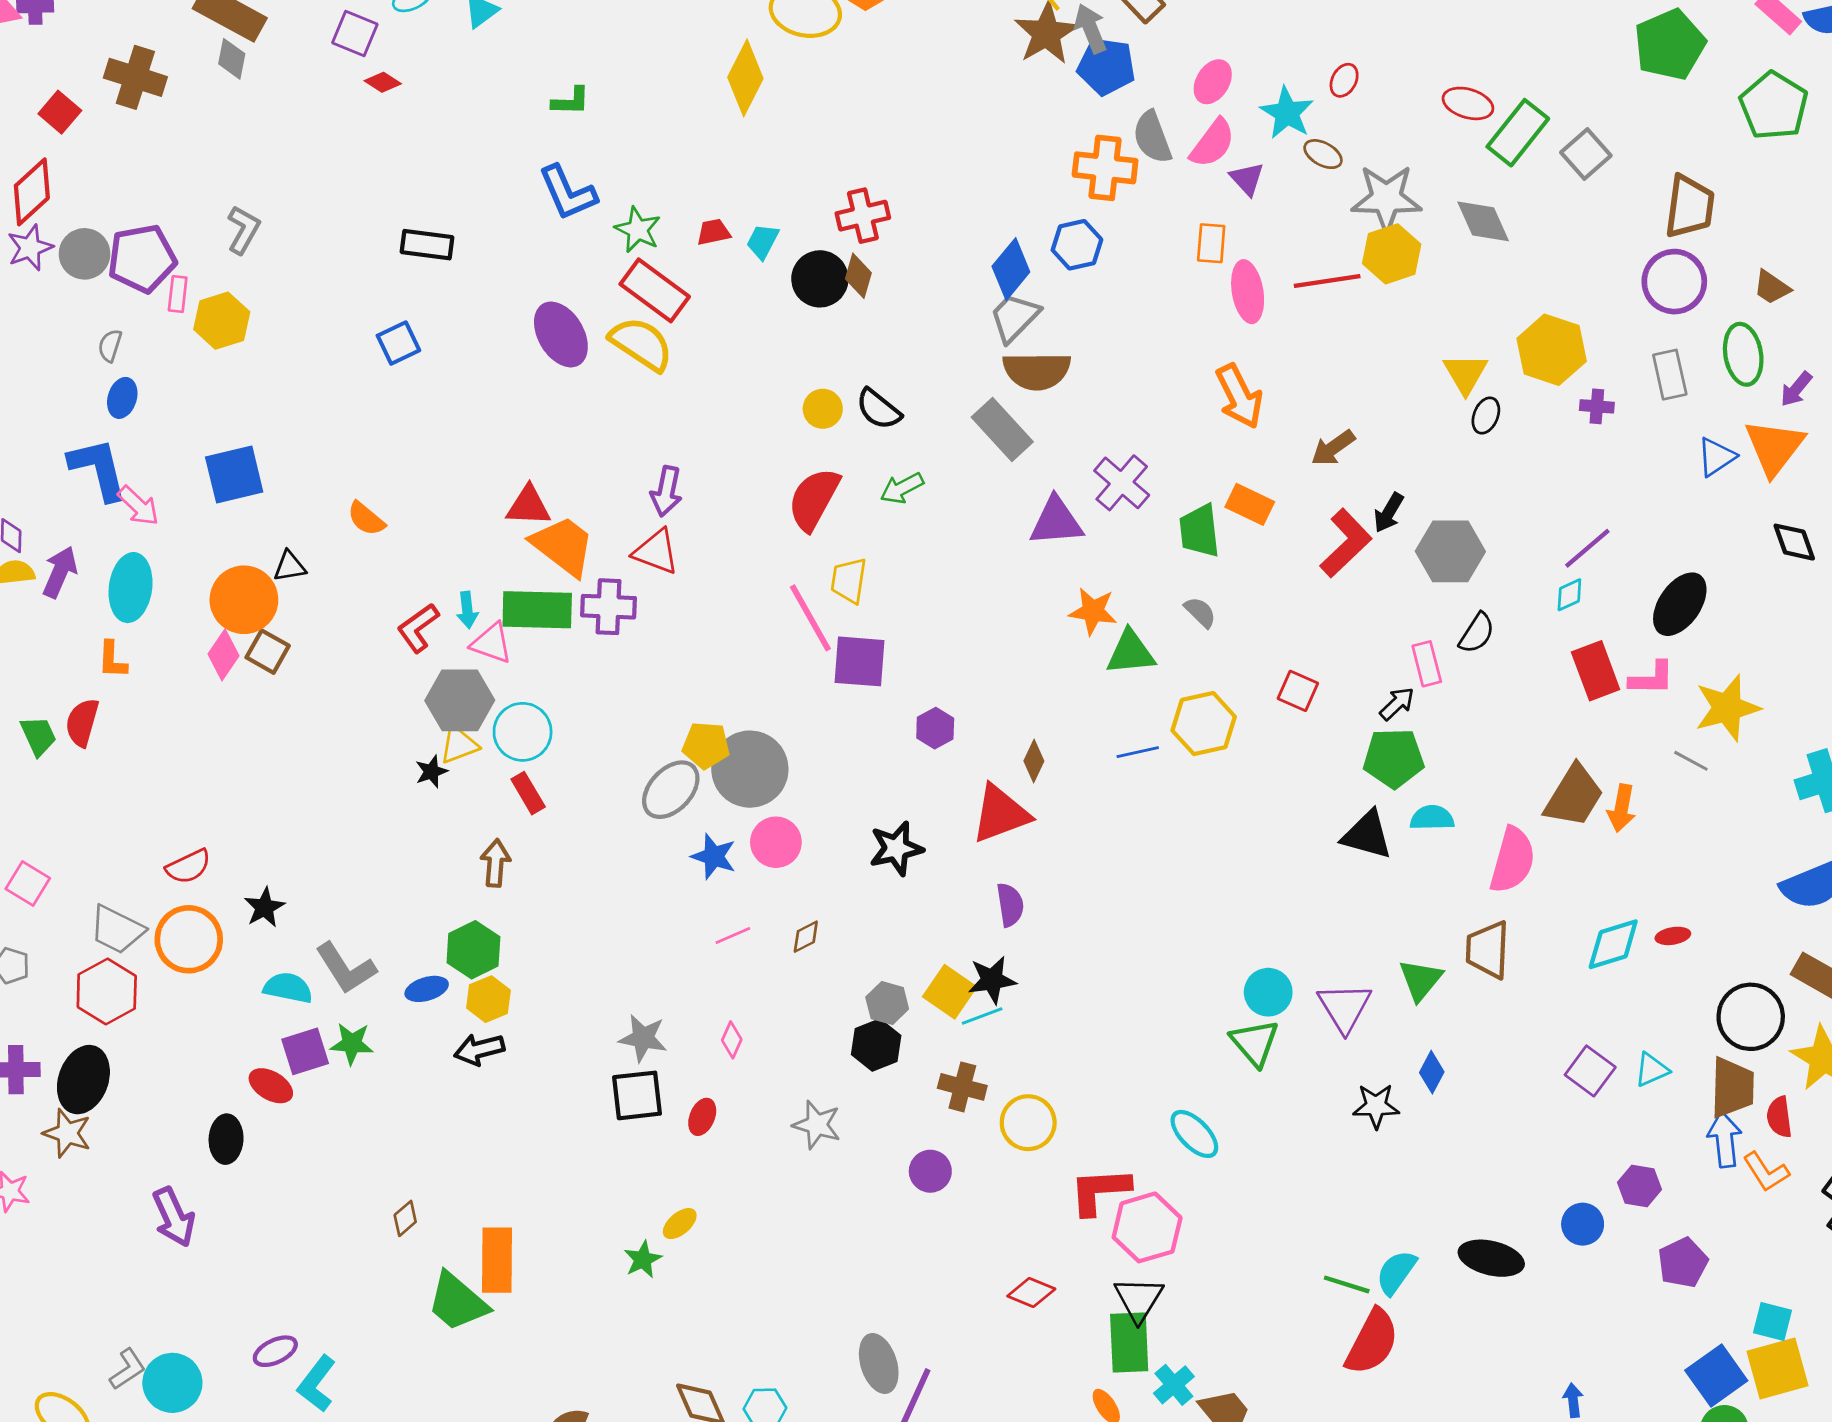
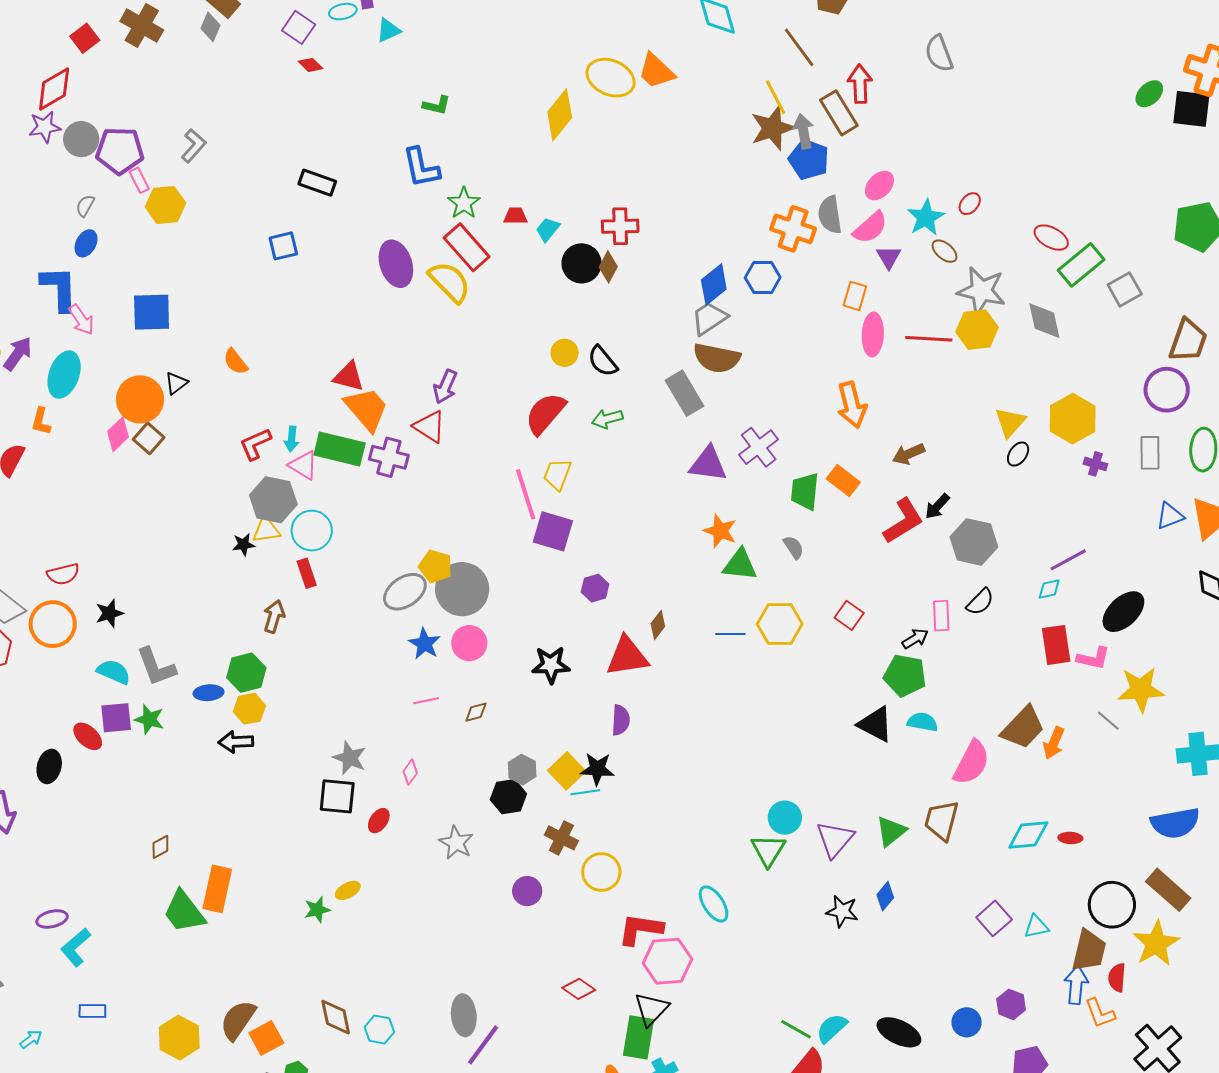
pink rectangle: (178, 294) -> (139, 180), turned -45
black triangle: (290, 566) -> (176, 383), turned -40

